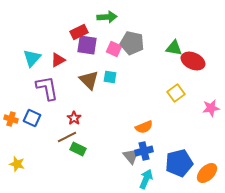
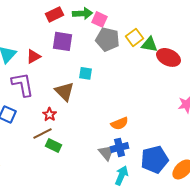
red rectangle: (79, 32) -> (54, 14), moved
pink square: (114, 49) -> (100, 19), moved
brown triangle: (89, 80) -> (64, 91), moved
yellow square: (176, 93) -> (134, 37), moved

